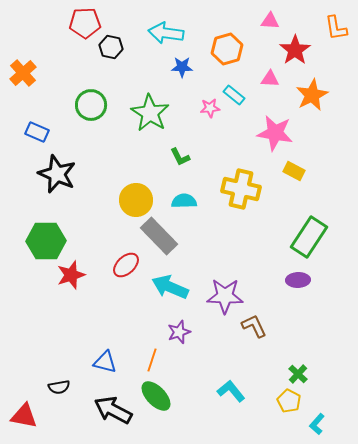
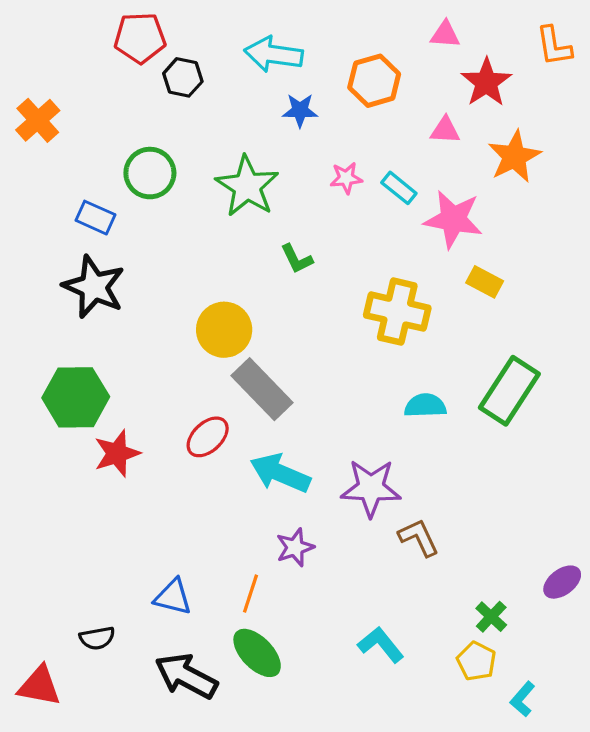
cyan rectangle: (234, 95) -> (399, 188), moved
blue rectangle: (37, 132) -> (95, 218), moved
cyan semicircle: (184, 201) -> (425, 406), moved
purple ellipse: (298, 280) -> (562, 582), moved, turned -35

